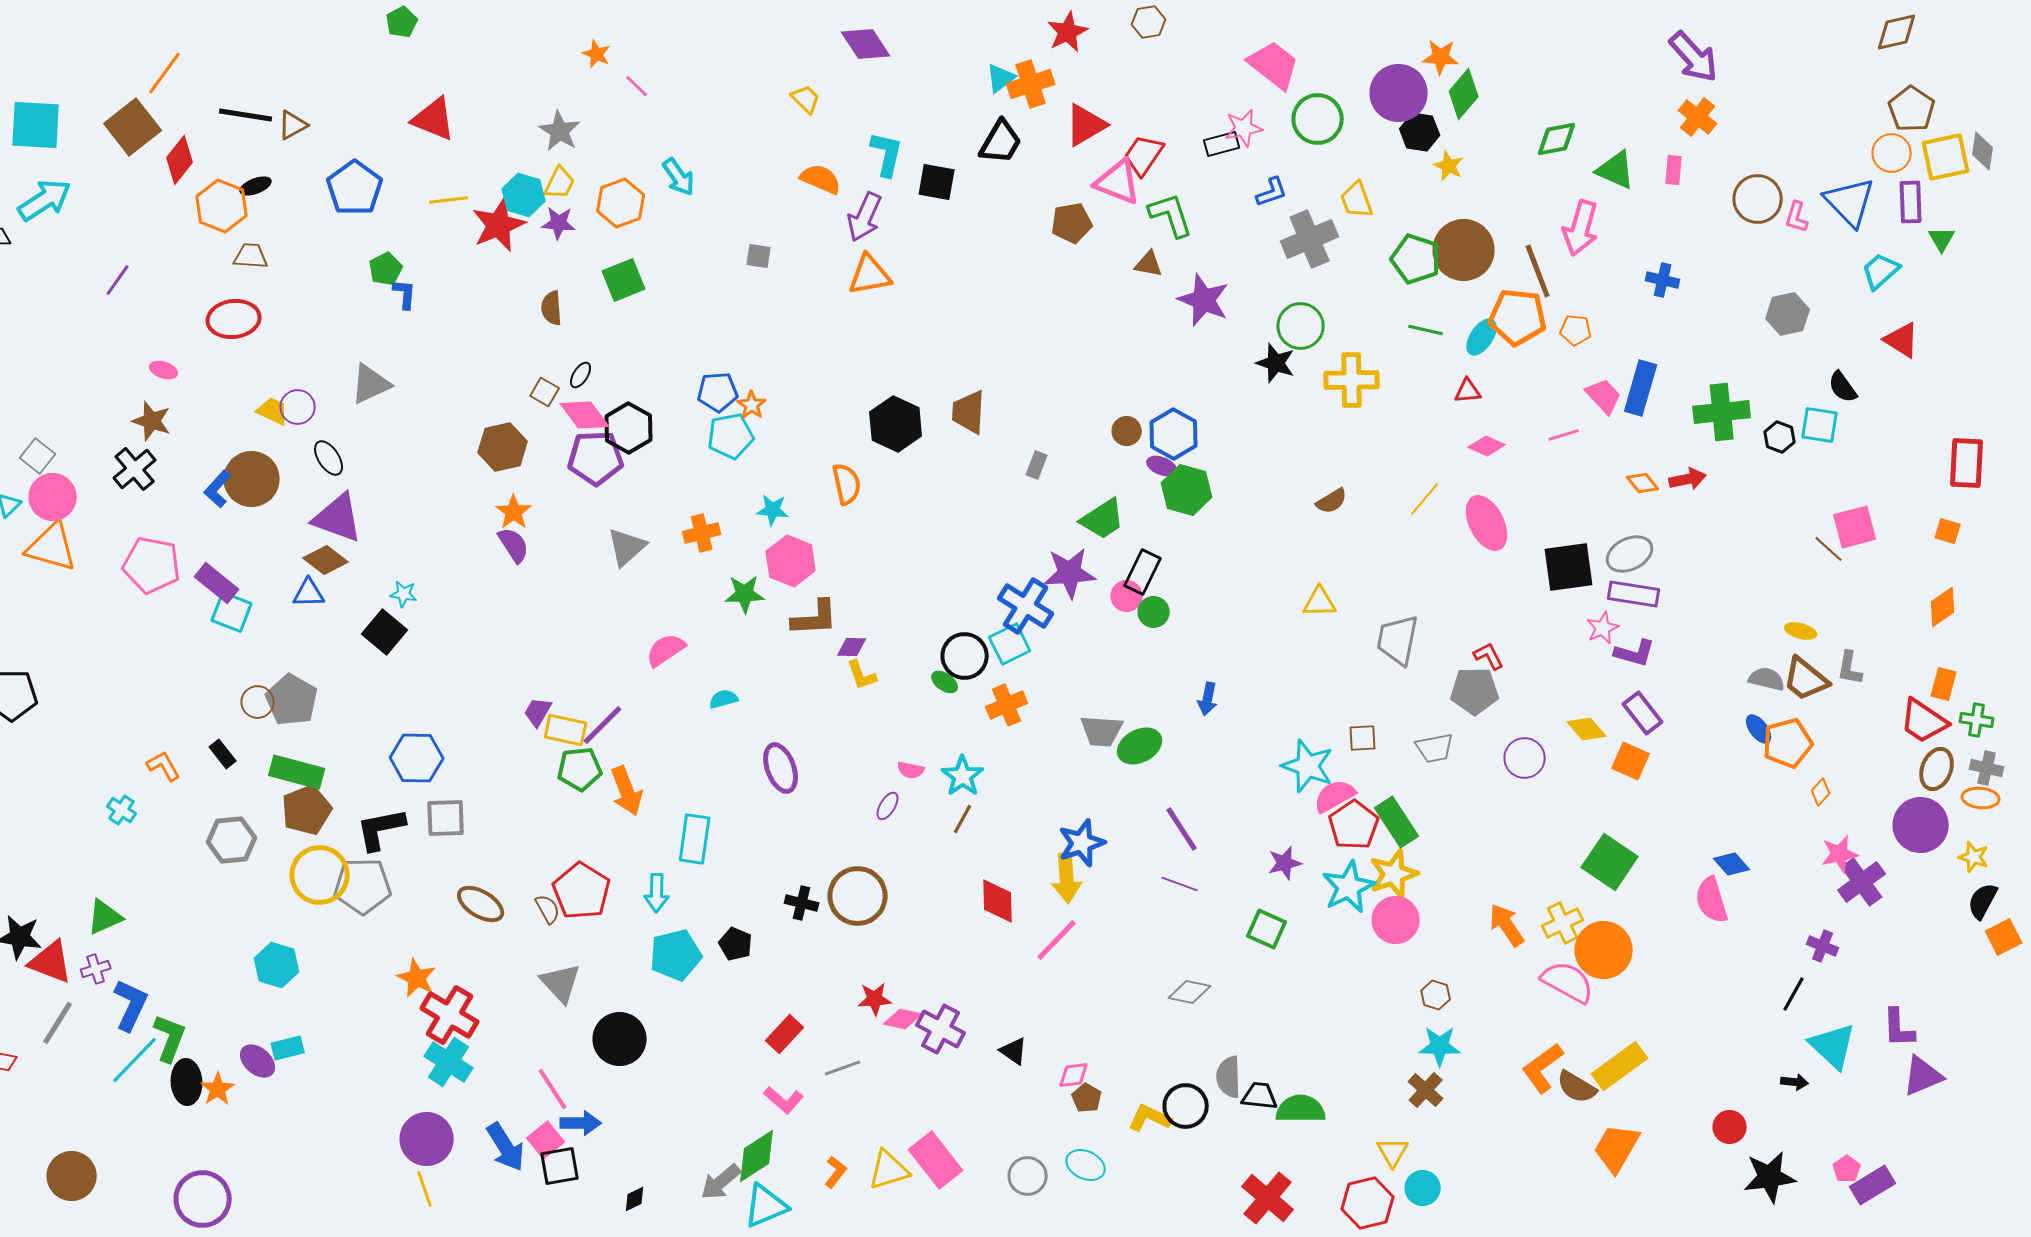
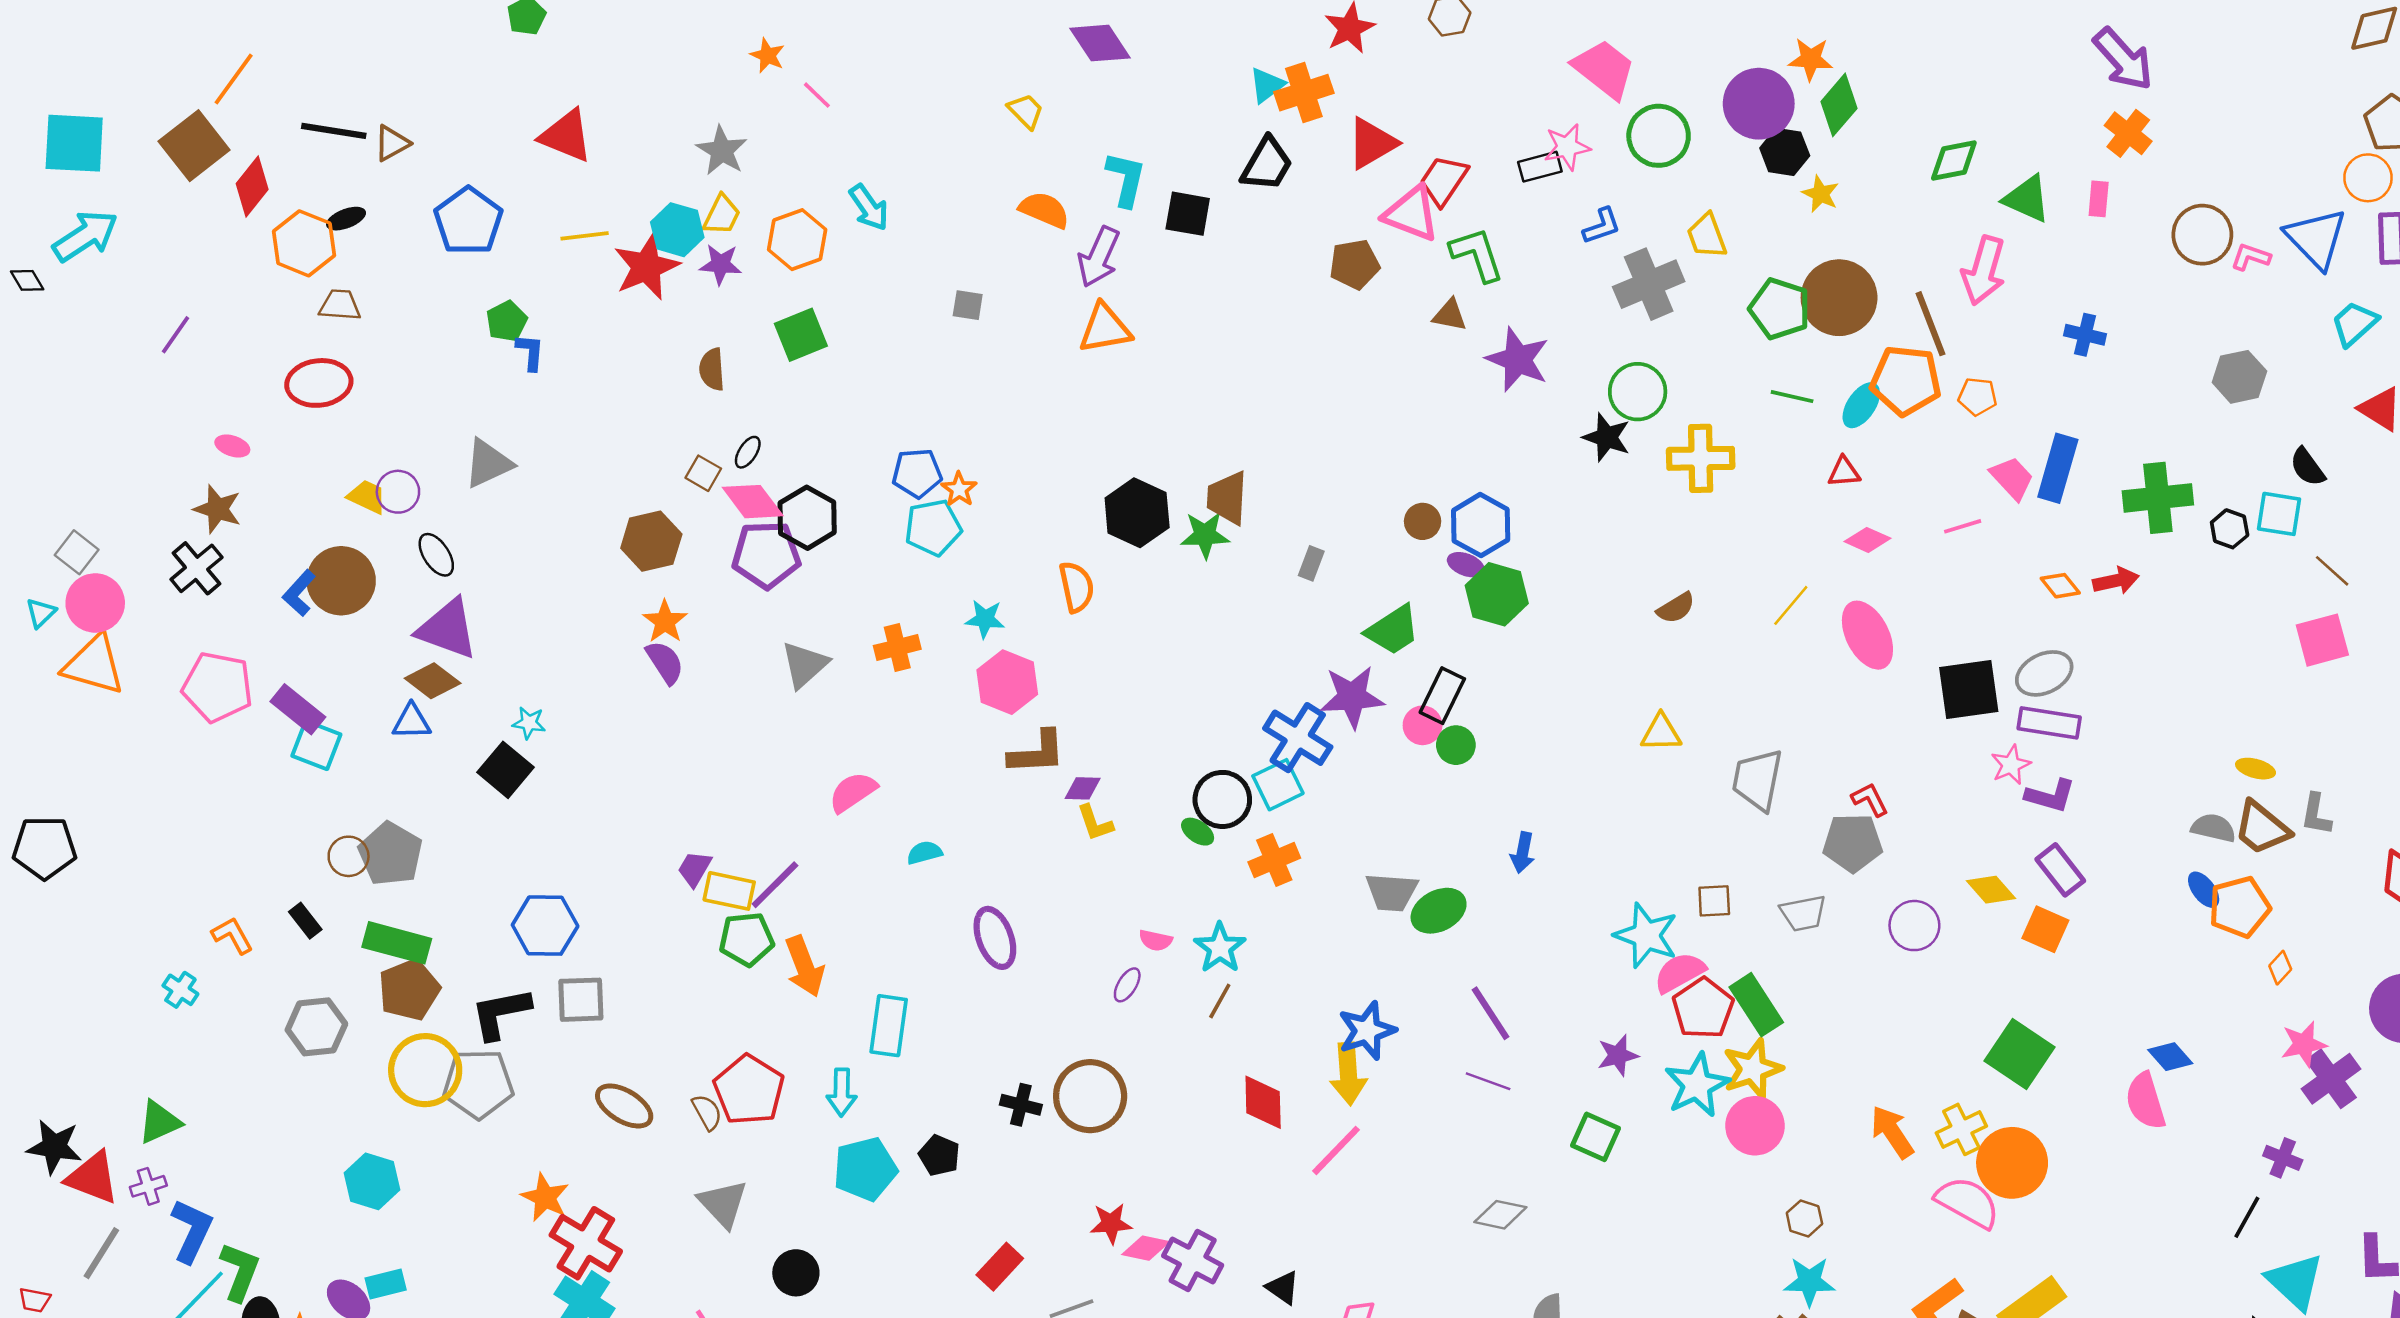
pink L-shape: (1797, 217) -> (2251, 257), turned 92
brown line: (1829, 549) -> (2332, 571), moved
green star: (745, 594) -> (1205, 535), moved
black circle: (620, 1039) -> (796, 1273), size x0.7

